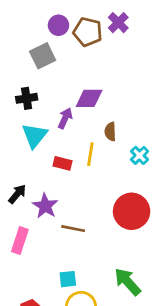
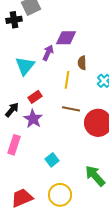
black cross: (27, 98) -> (14, 20), moved
red rectangle: (62, 163) -> (35, 97), moved, turned -48
brown line: (73, 229) -> (71, 109), moved
cyan square: (68, 279) -> (52, 160), moved, turned -32

